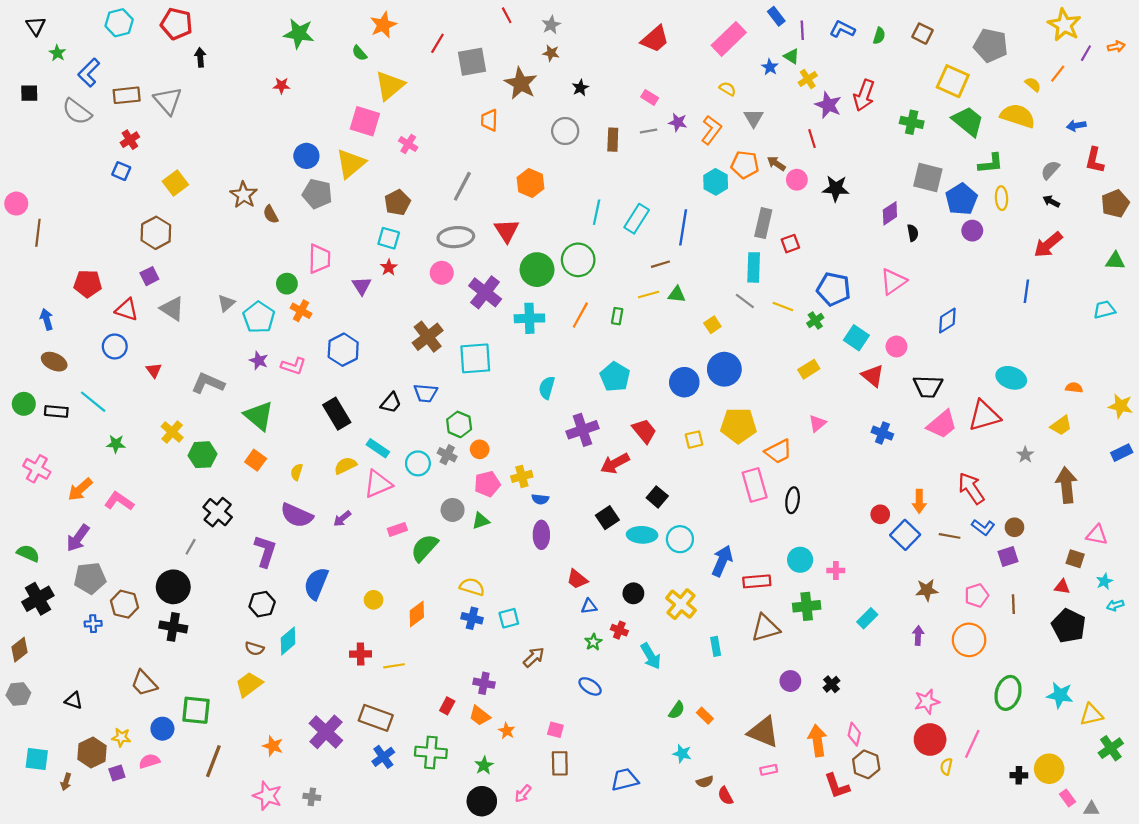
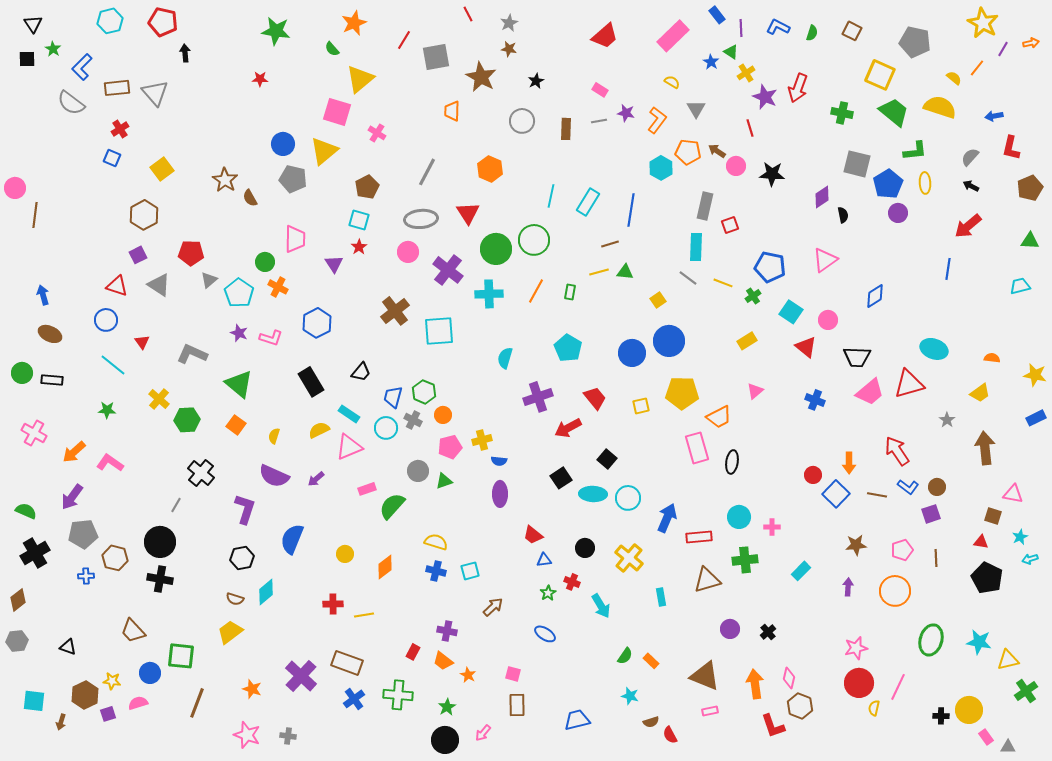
black square: (29, 93) -> (27, 59), moved
red pentagon: (88, 284) -> (191, 253), moved
blue trapezoid: (426, 393) -> (393, 397), moved, turned 100
cyan line: (93, 402) -> (113, 365), moved

